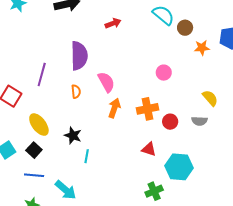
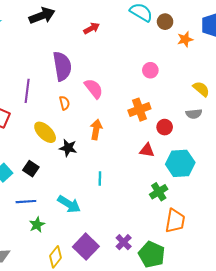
orange arrow: (114, 108) -> (96, 129), moved
red circle: (170, 122) -> (165, 127), moved
yellow ellipse: (39, 125) -> (45, 132), moved
cyan line: (87, 156) -> (100, 178), moved
blue line: (34, 175) -> (26, 202), moved

